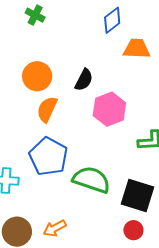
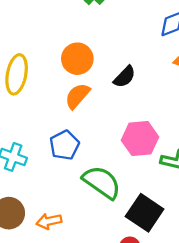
pink hexagon: (109, 109) -> (140, 139), moved
blue pentagon: (48, 156) -> (64, 145), size x0.7

